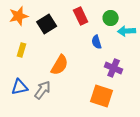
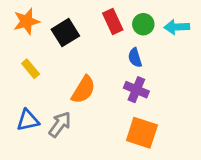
green circle: (111, 18) -> (143, 24), moved
cyan arrow: (127, 31) -> (177, 27), moved
yellow rectangle: (22, 50) -> (31, 69), turned -56
purple cross: (114, 68) -> (136, 90), moved

